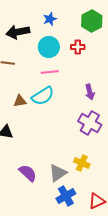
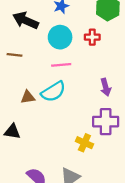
black arrow: (18, 32) -> (26, 20), turned 35
purple cross: (90, 123) -> (106, 122), turned -30
yellow cross: (82, 163) -> (84, 143), moved

